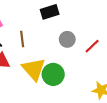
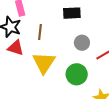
green circle: (53, 74) -> (77, 74), moved

